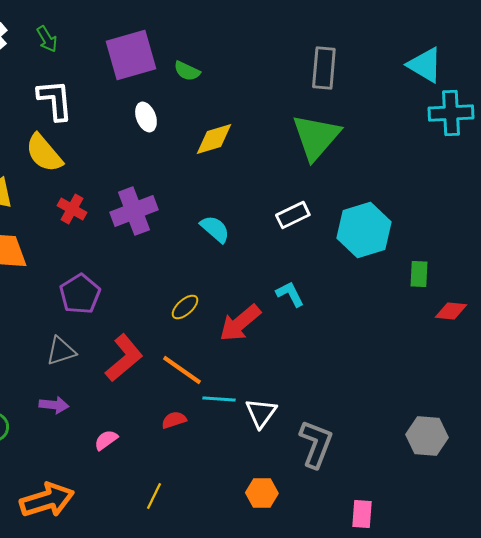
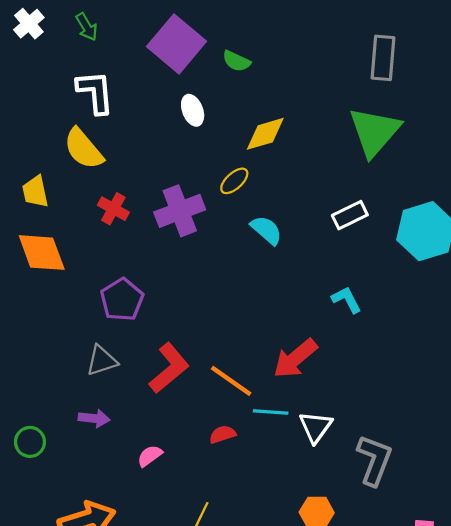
purple square: (131, 55) -> (177, 44), turned -34
yellow ellipse: (185, 307) -> (234, 181), moved
red arrow: (240, 323) -> (295, 358), moved

